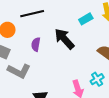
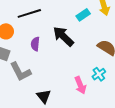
gray L-shape: (19, 71) -> (20, 72), turned 40

